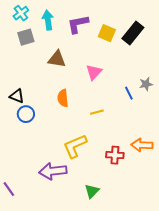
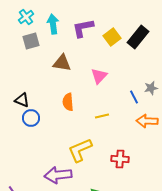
yellow square: (107, 33) -> (112, 37), turned 30
orange arrow: (142, 145) -> (147, 121), moved

